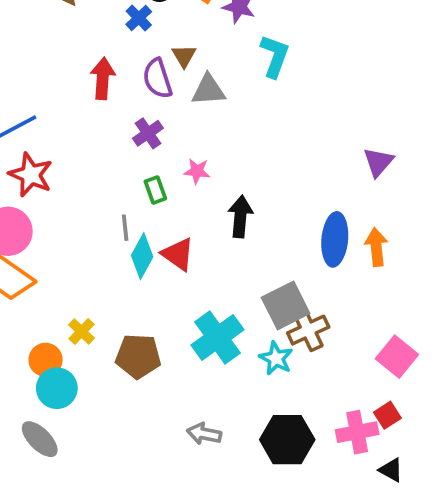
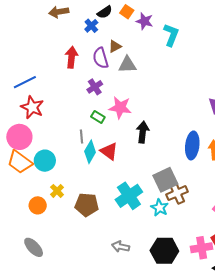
brown triangle: (184, 56) -> (115, 46), turned 32
cyan L-shape: (275, 56) -> (171, 35), moved
pink star: (197, 171) -> (120, 108), size x1.6
green rectangle: (155, 190) -> (98, 117), turned -40
cyan circle: (57, 388) -> (45, 161), moved

